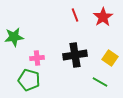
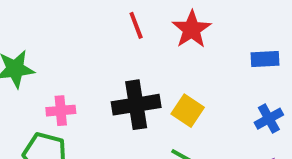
yellow square: (110, 58) -> (188, 111), moved

